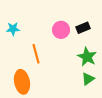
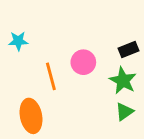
black rectangle: (83, 28) -> (129, 49), moved
pink circle: (61, 30) -> (83, 62), moved

